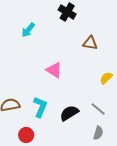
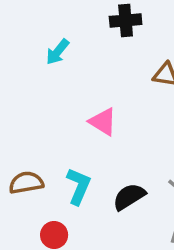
black cross: (67, 12) -> (126, 20), turned -36

